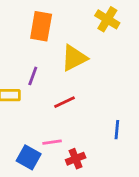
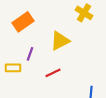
orange rectangle: (41, 26) -> (23, 22), moved, turned 45

